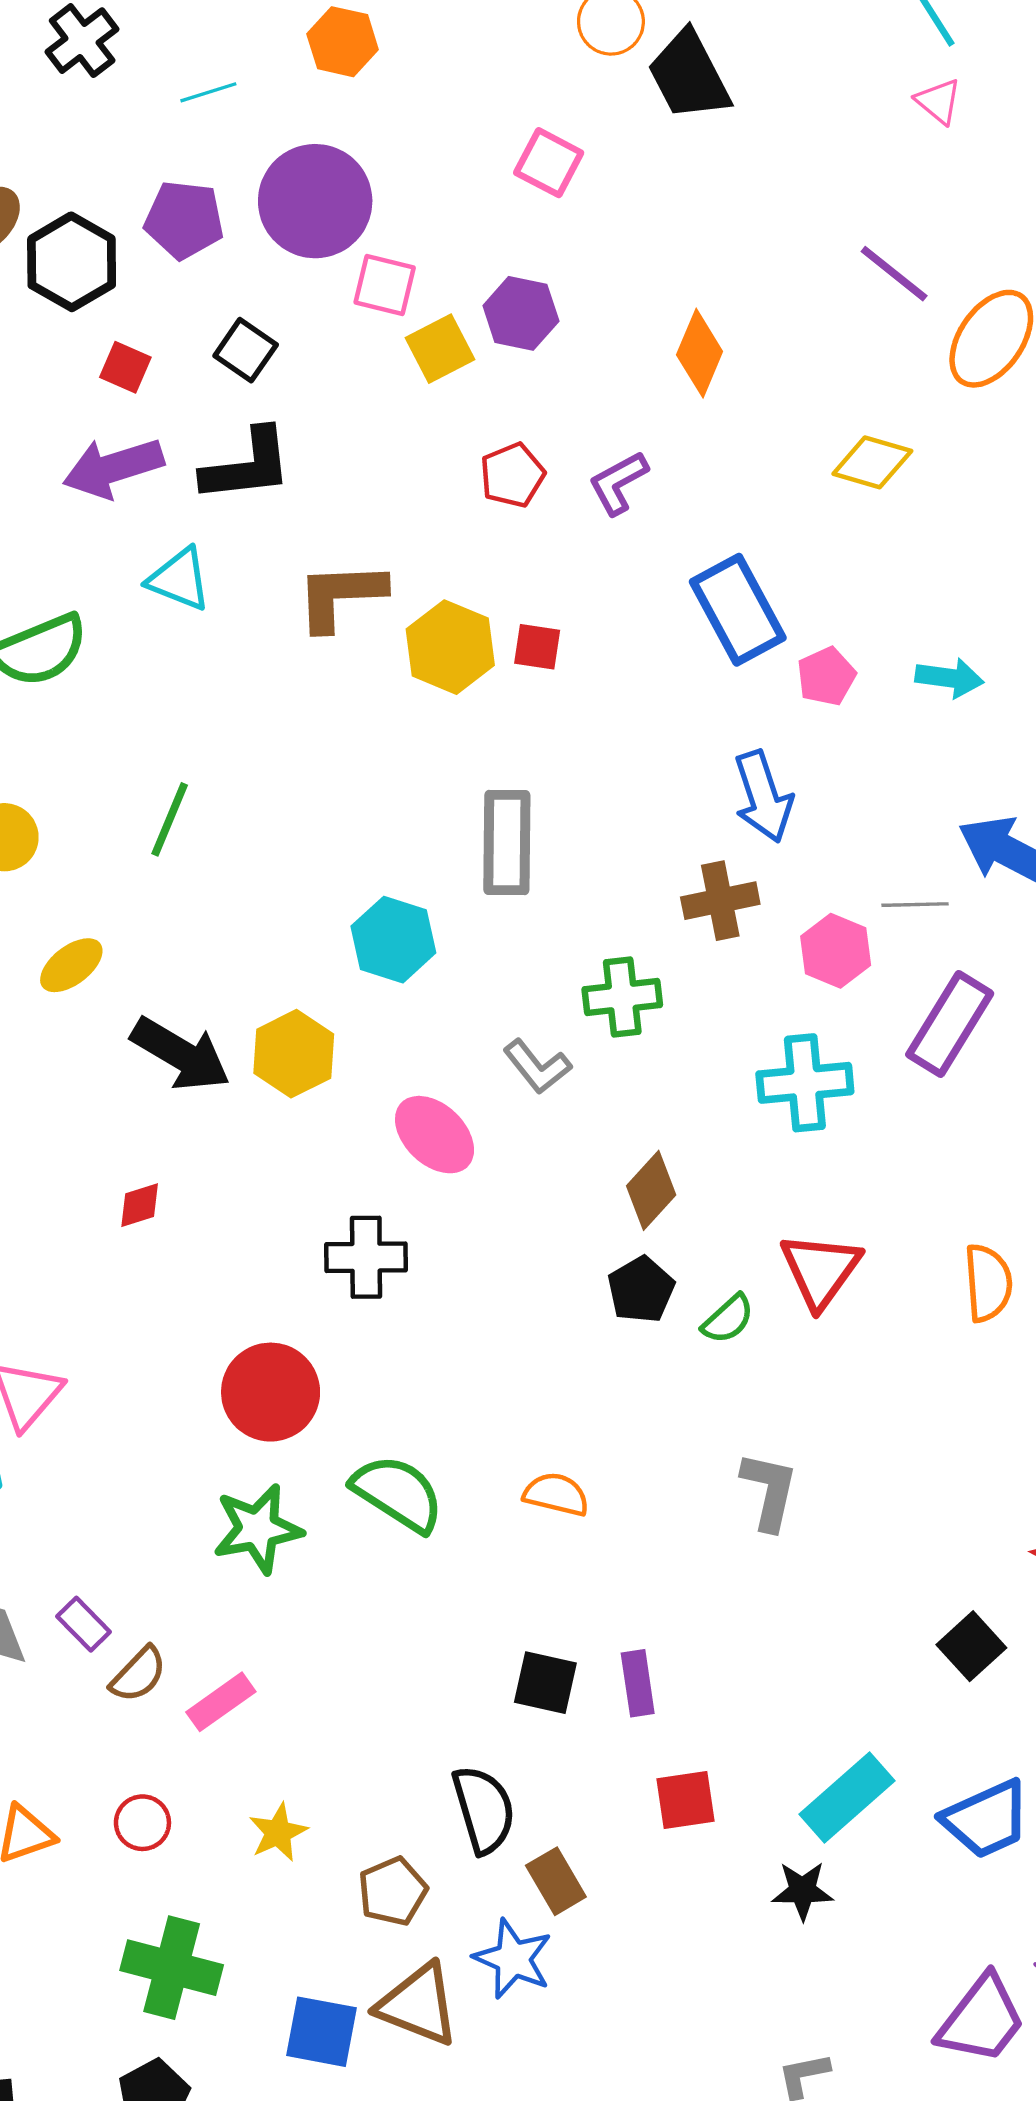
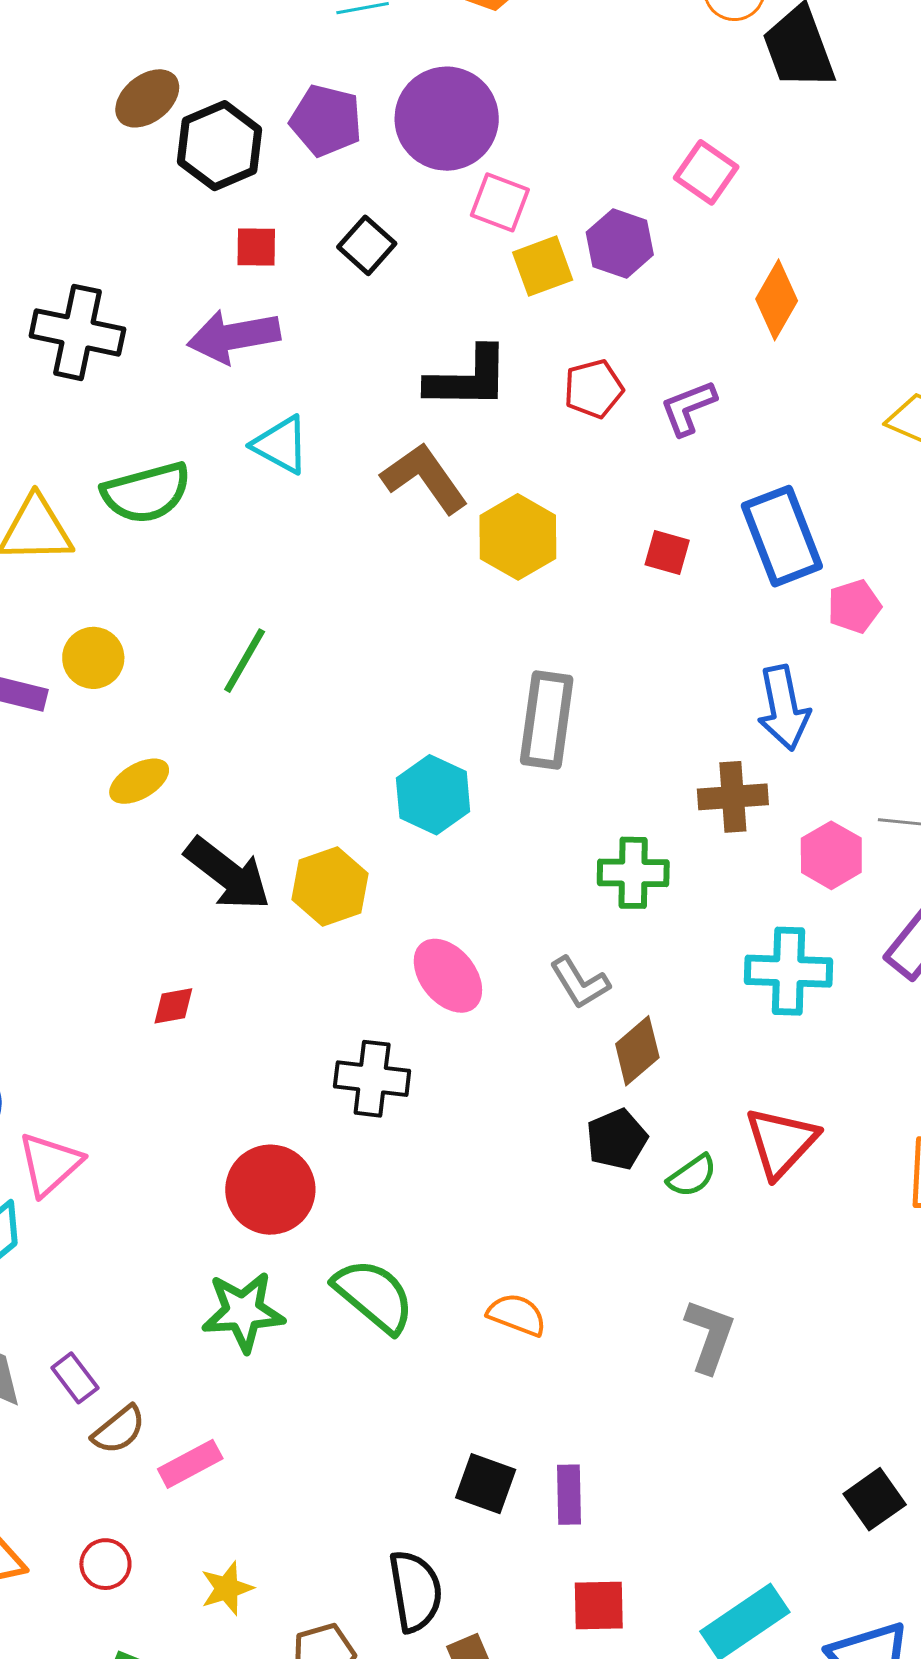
pink square: (549, 163) -> (706, 172), moved
red square: (125, 367) -> (256, 247), turned -30
black L-shape: (247, 465) -> (468, 378), moved
brown L-shape: (340, 596) -> (424, 478), turned 50
red square: (537, 647) -> (667, 553), moved
gray L-shape: (537, 1067) -> (580, 983), moved

